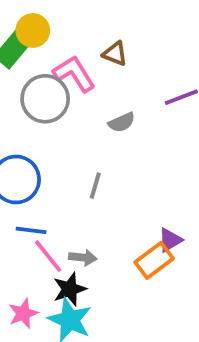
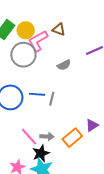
yellow circle: (33, 30) -> (26, 30), moved
pink L-shape: (74, 74) -> (38, 41), turned -85
blue line: (31, 230) -> (37, 94), moved
orange rectangle: (154, 260) -> (72, 138), moved

